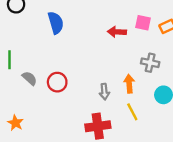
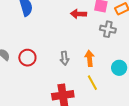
gray cross: (150, 63) -> (108, 29), moved
gray arrow: (104, 92) -> (64, 58), moved

